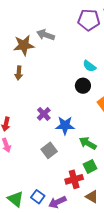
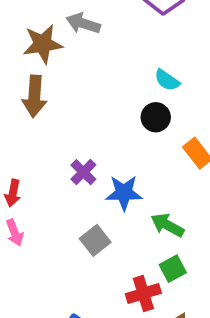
brown arrow: (19, 73) -> (34, 96), size x1.5

